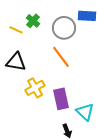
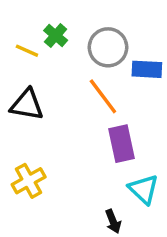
blue rectangle: (87, 16) -> (147, 69), moved
yellow cross: (35, 88) -> (29, 181), moved
purple rectangle: (61, 99) -> (122, 144), moved

